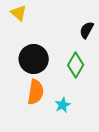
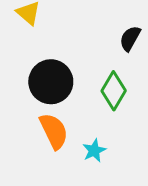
orange semicircle: (36, 92) -> (54, 131), turned -35

